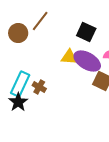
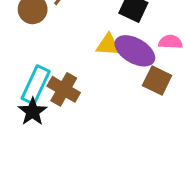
brown cross: (39, 87) -> (64, 89), size x1.5

